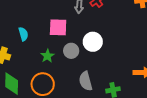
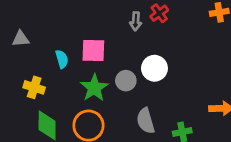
pink square: (58, 27) -> (93, 51), moved
green star: (47, 56) -> (94, 88), size x1.5

